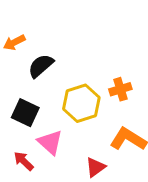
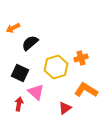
red arrow: (24, 161) -> (19, 104), turned 56

